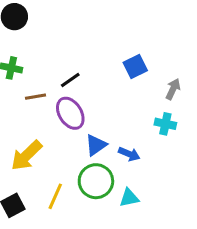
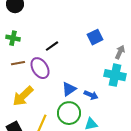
brown line: (36, 97) -> (18, 63), moved
purple ellipse: (70, 113) -> (40, 68), moved
cyan cross: (165, 124) -> (115, 75), size x1.5

